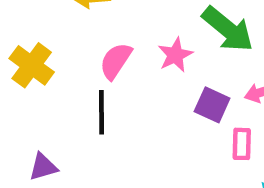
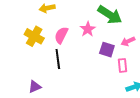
yellow cross: (32, 65) -> (34, 36), moved

